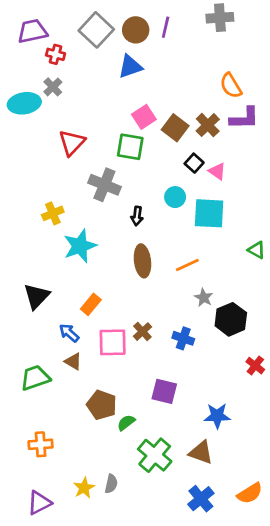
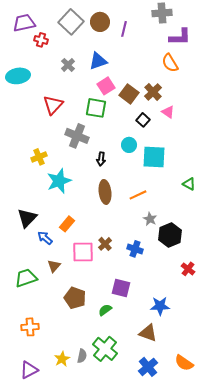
purple line: (166, 27) -> (124, 29), moved
blue triangle: (130, 67) -> (98, 61), moved
gray cross: (53, 87) -> (68, 65), moved
purple L-shape: (244, 118) -> (180, 37), moved
pink triangle: (217, 171) -> (168, 112), moved
blue arrow: (69, 333) -> (45, 238), moved
brown triangle: (73, 361) -> (54, 266), turned 40
green semicircle: (126, 423) -> (105, 310), moved
green cross: (155, 455) -> (105, 349), moved
orange semicircle: (250, 493) -> (184, 363), turned 66

